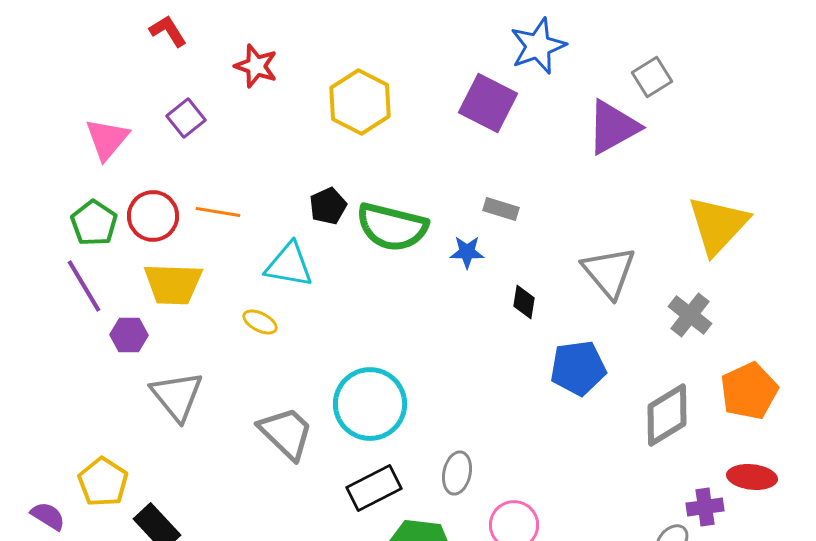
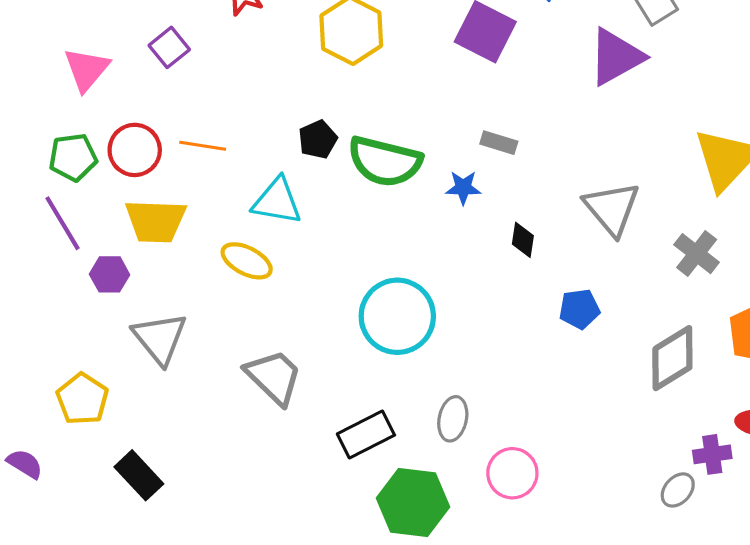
green pentagon: (94, 223) -> (73, 157), turned 30
yellow ellipse: (260, 322) -> (247, 261), size x1.4
blue pentagon: (578, 368) -> (579, 309), size x0.7
cyan circle: (370, 404) -> (397, 316), moved
yellow pentagon: (103, 482) -> (82, 399), moved

